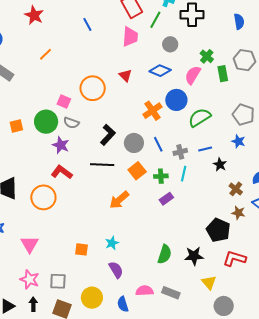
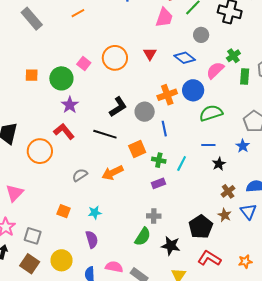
gray semicircle: (71, 123) -> (80, 175), moved, turned 112
gray circle: (134, 143) -> (145, 112), moved
gray cross: (180, 152) -> (154, 216), moved

